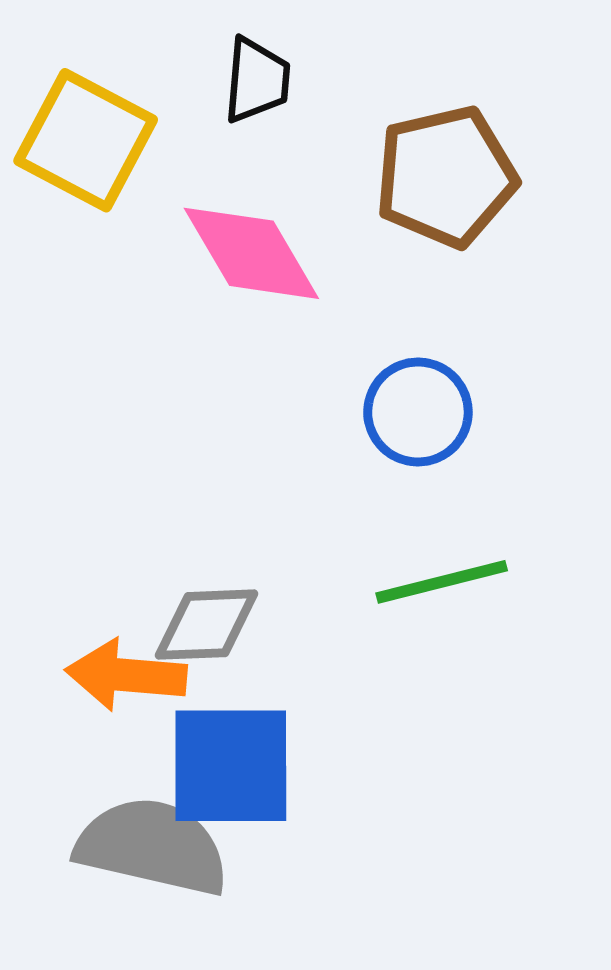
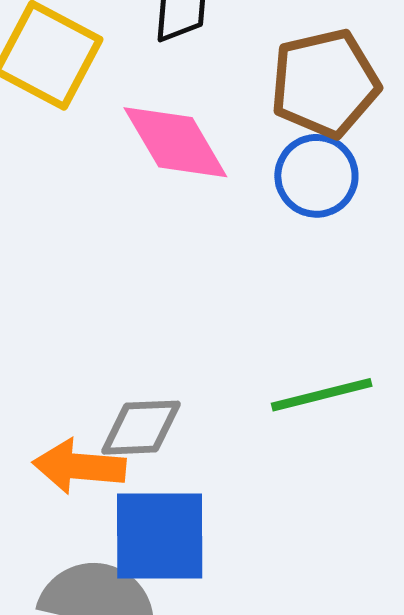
blue circle: (418, 412) -> (316, 176), moved

